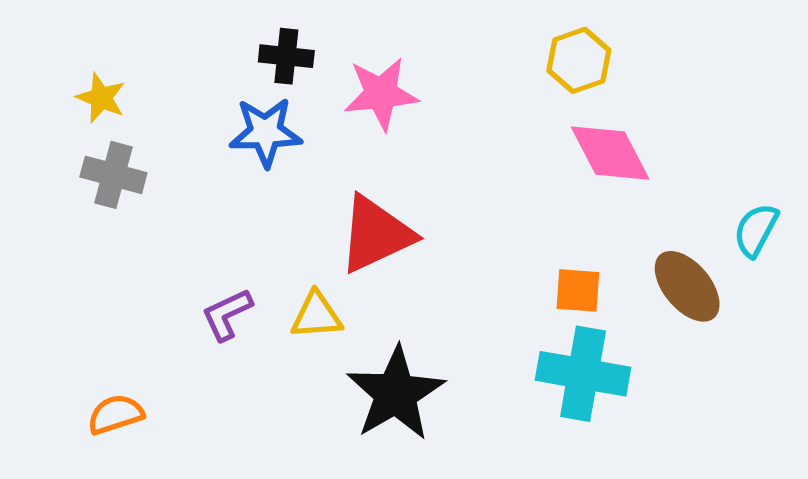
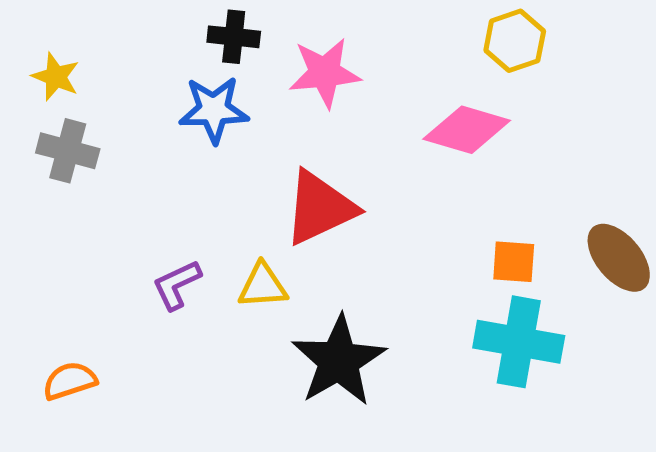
pink diamond: (610, 153) -> (467, 130), moved, turned -46

